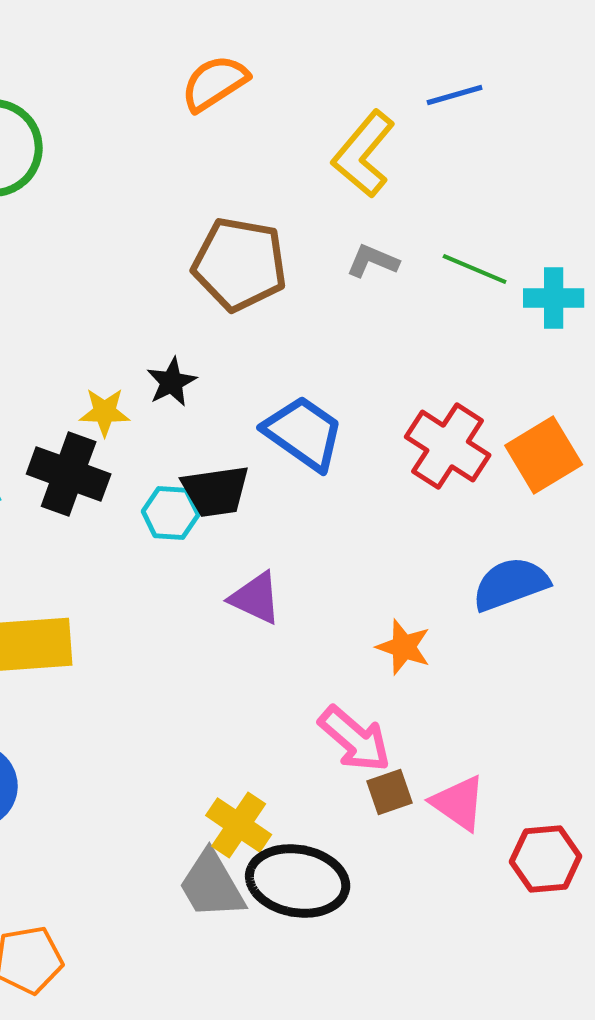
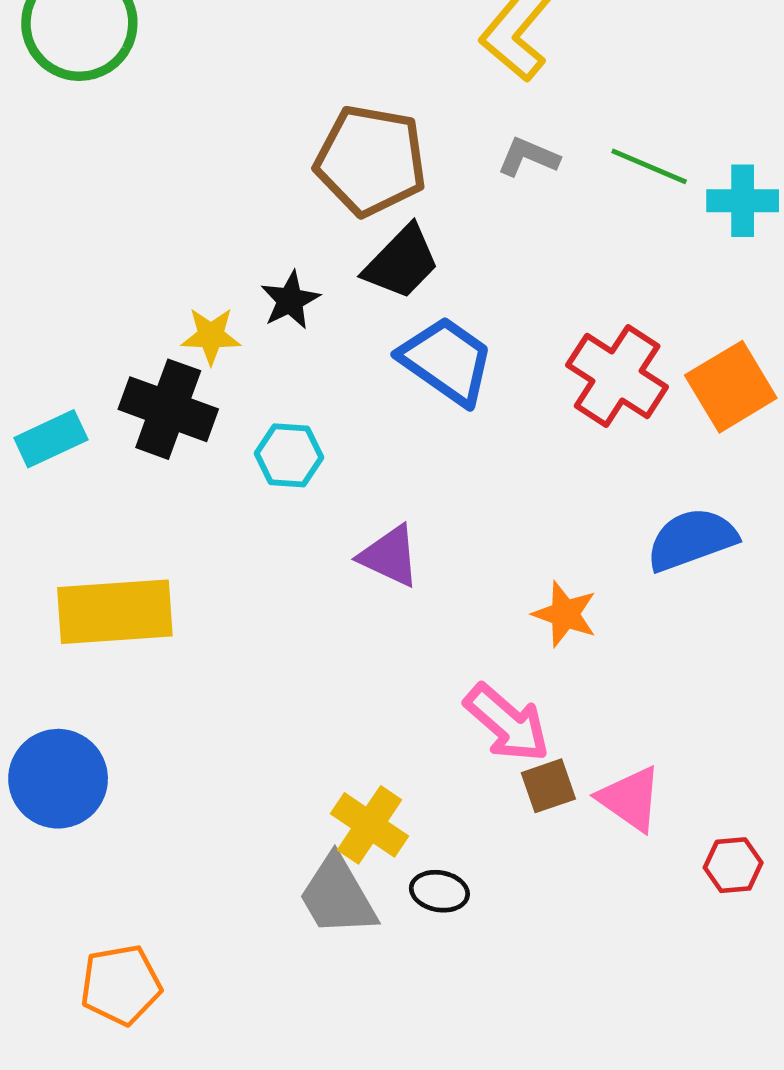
black trapezoid: (216, 491) -> (402, 262), moved, turned -38
red hexagon: (546, 859) -> (733, 865), size x0.7
black ellipse: (298, 881) -> (439, 891), size x0.5

